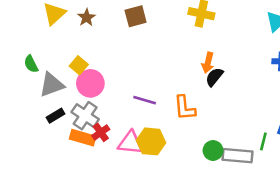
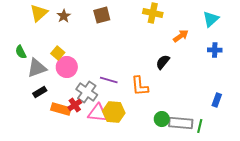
orange arrow: (208, 63) -> (181, 36), moved, turned -140
gray cross: (85, 116) -> (87, 92), moved
green line: (263, 141) -> (200, 126), moved

